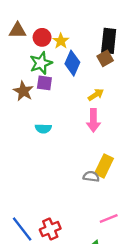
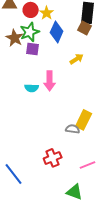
brown square: (105, 58) -> (85, 28), turned -32
brown star: (23, 91) -> (15, 38), moved
pink arrow: (93, 120) -> (50, 81), moved
red cross: (50, 229) -> (53, 158), moved

